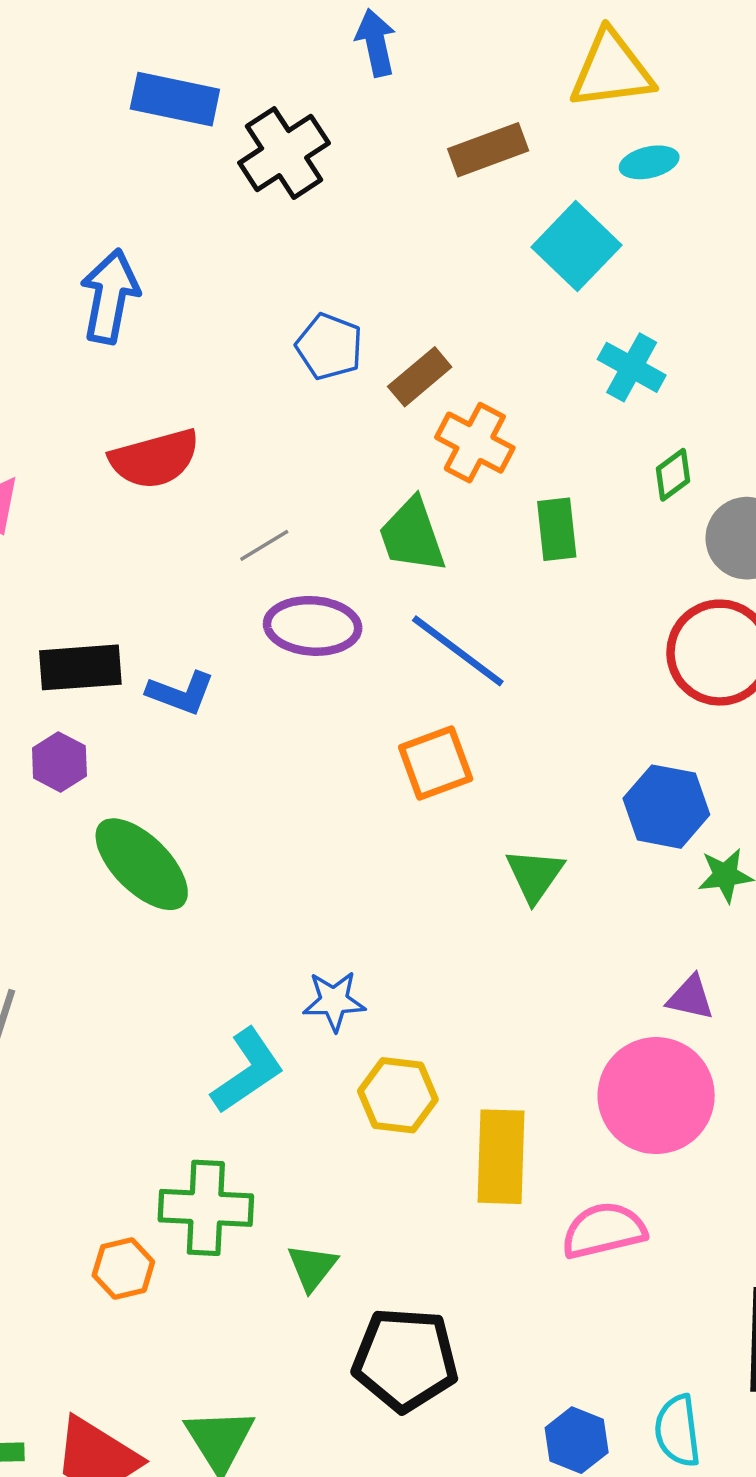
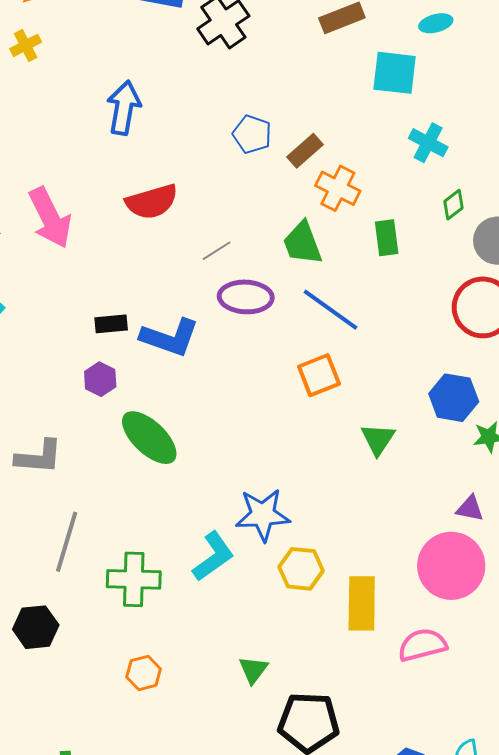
cyan square: (577, 246) -> (395, 73), turned -36
black rectangle: (80, 667) -> (111, 324), size x0.7
blue L-shape: (181, 693) -> (170, 337), size x1.5
blue star: (334, 1001) -> (263, 515), size x1.5
green cross: (206, 1208) -> (134, 579), moved

